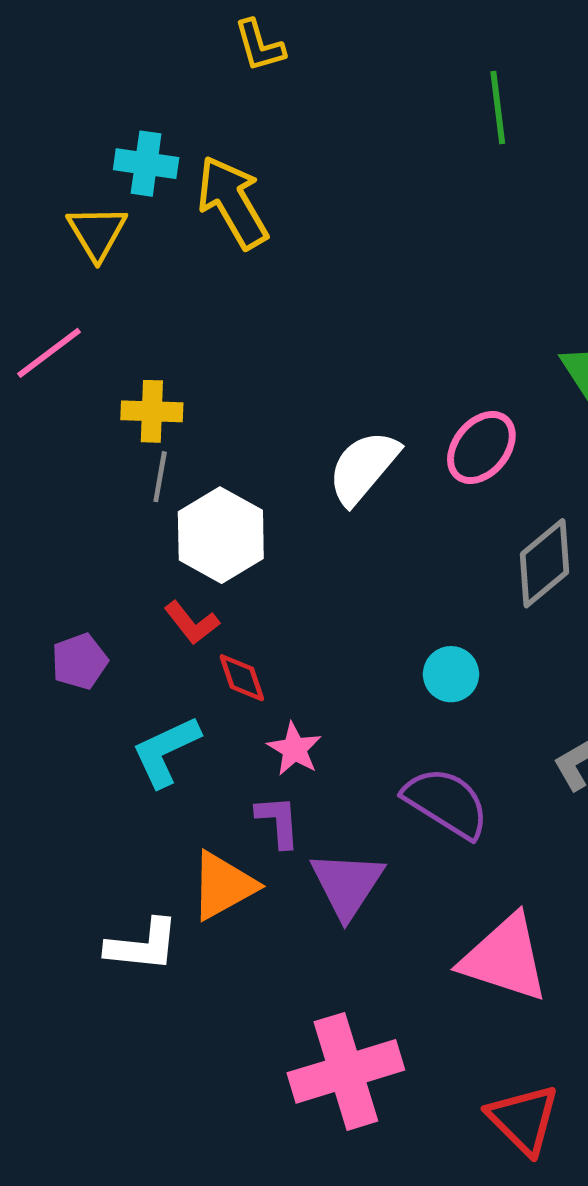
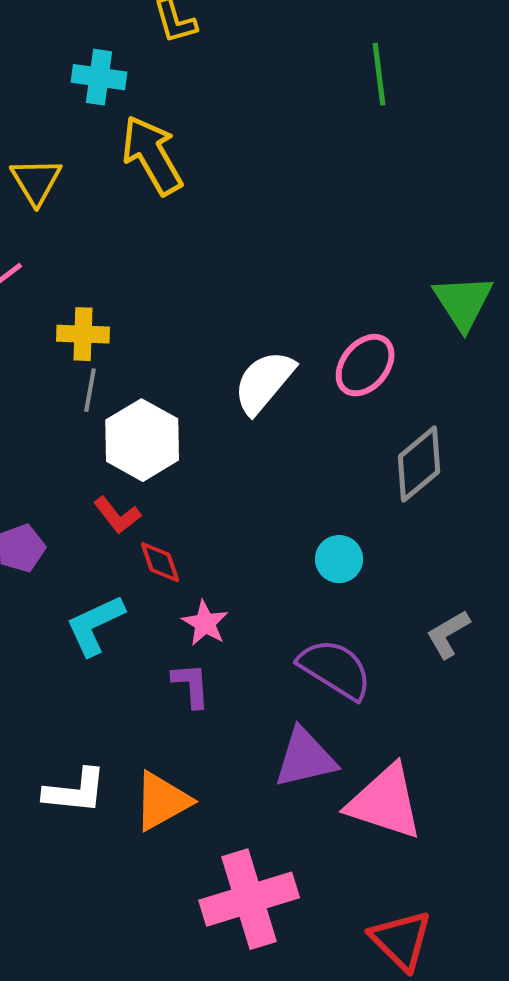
cyan cross: (146, 164) -> (99, 77), moved
purple triangle: (347, 884) -> (305, 758), moved, turned 44
orange triangle: (223, 886) -> (162, 801), moved

